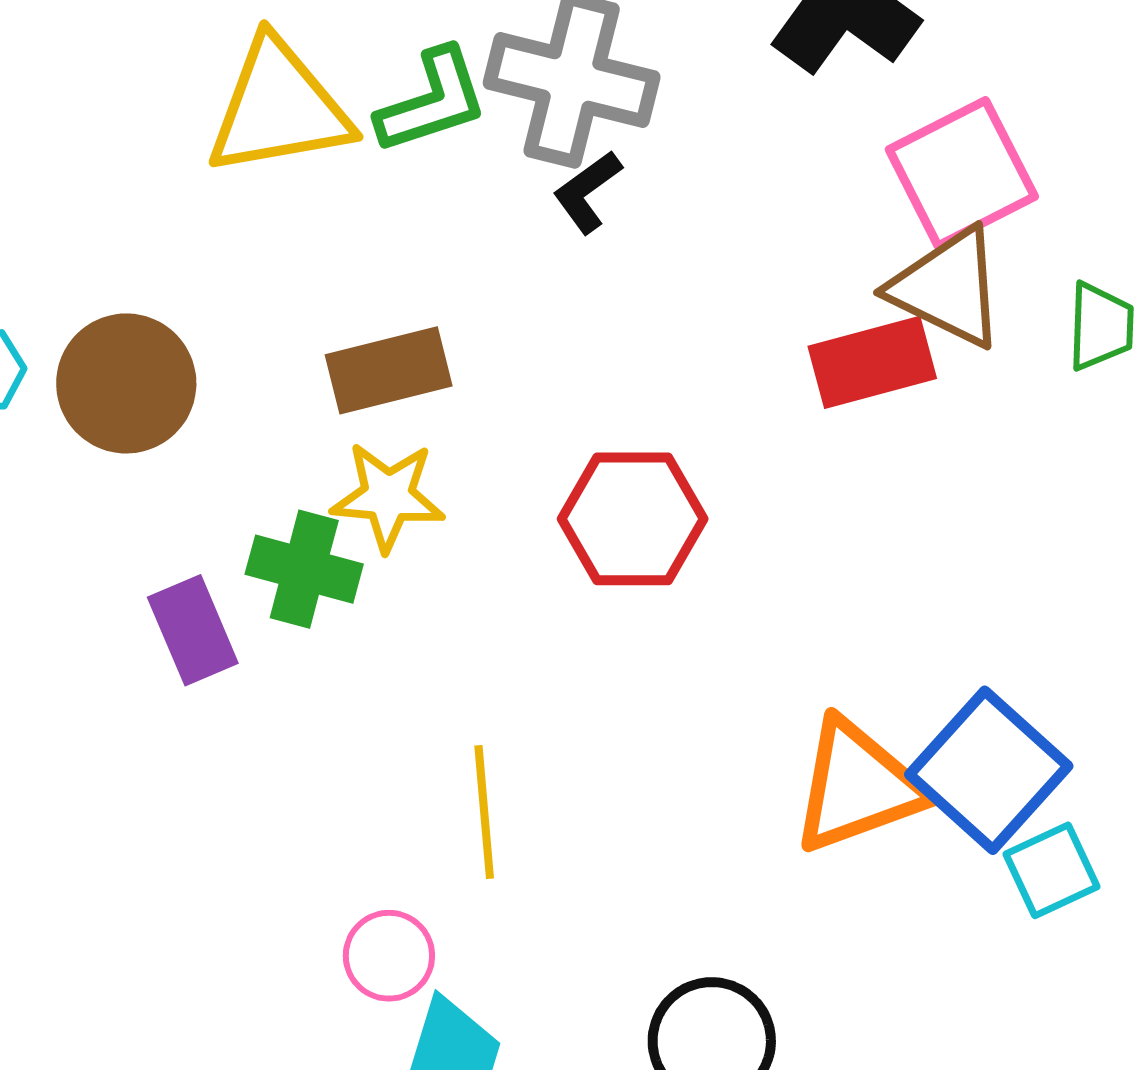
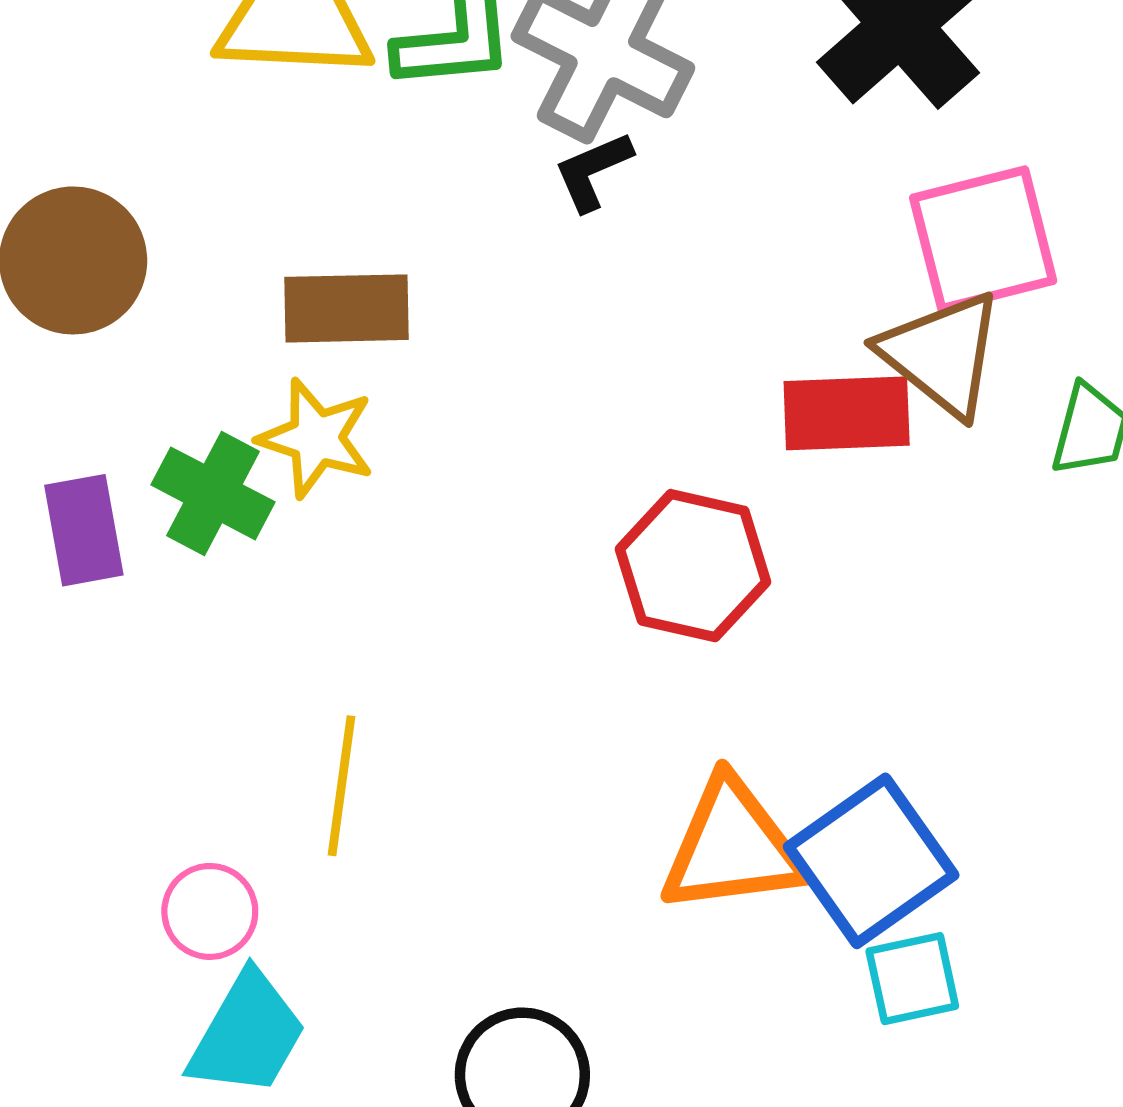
red hexagon: (633, 519) -> (693, 566), moved

